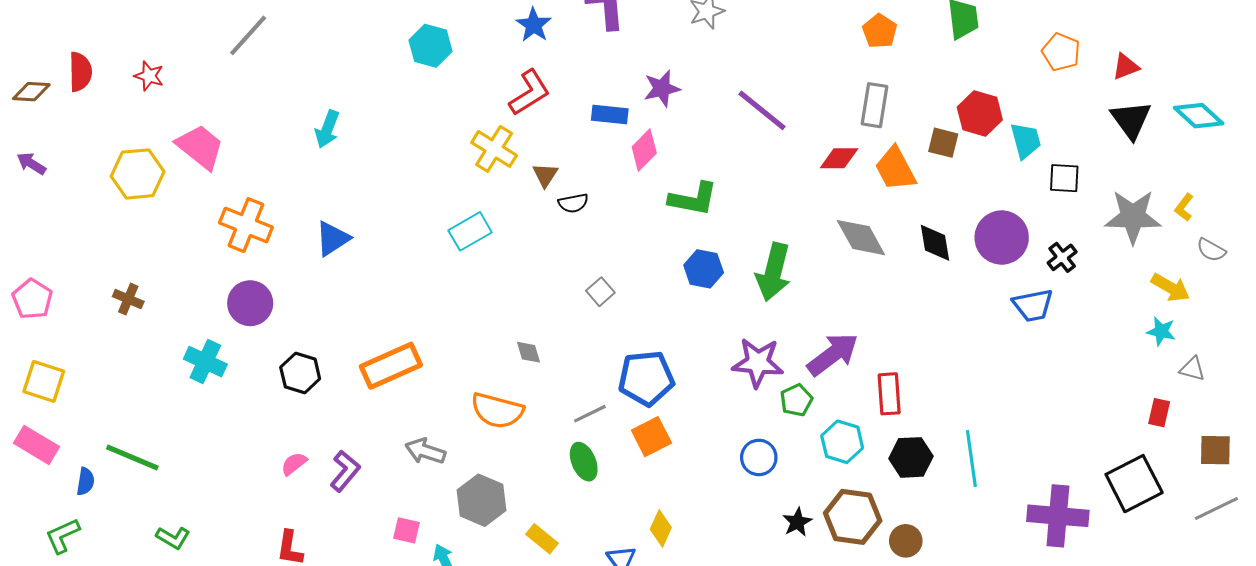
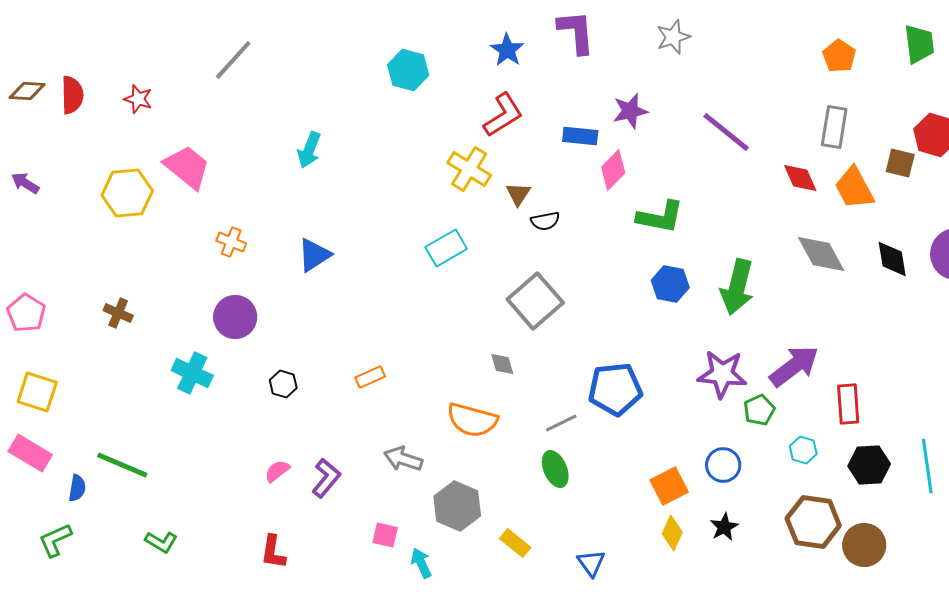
brown diamond: (31, 92) -> (27, 91), moved
red diamond: (839, 158) -> (800, 178), turned 66
orange cross: (246, 225) -> (231, 242), size x0.6
gray square: (600, 292) -> (535, 301), moved, size x2.0
orange rectangle: (391, 366) -> (370, 377), size x0.5
black hexagon: (300, 373) -> (283, 384), size x0.7
orange square: (651, 437) -> (669, 486), moved
cyan hexagon: (842, 442) -> (803, 450), size x0.7
black star: (797, 522) -> (724, 527), moved
yellow diamond: (661, 528) -> (672, 533), moved
brown circle: (906, 541) -> (864, 545), size x1.4

